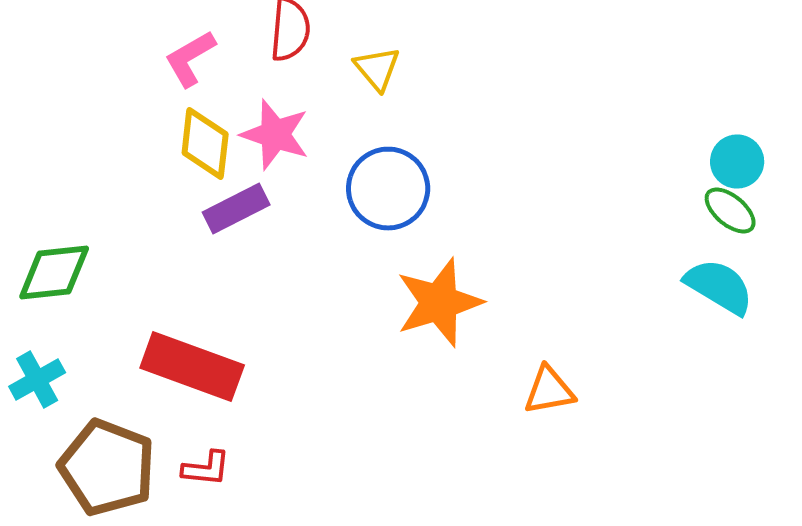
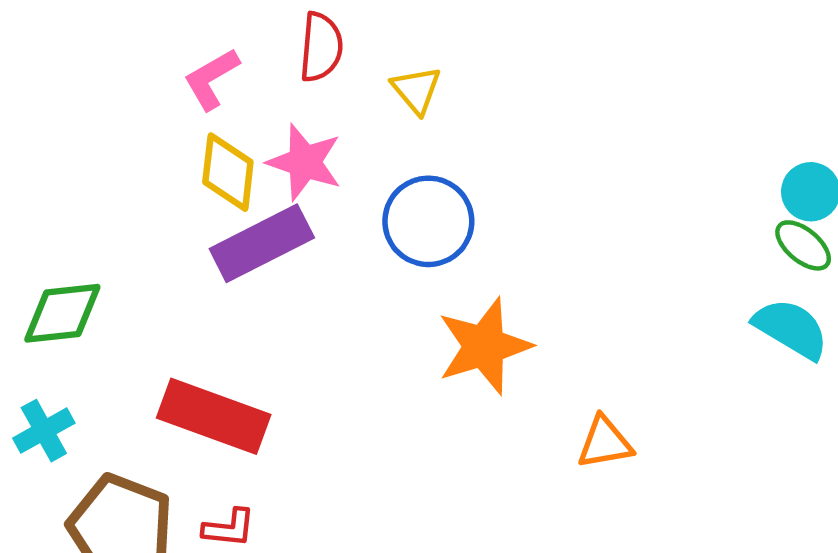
purple rectangle: (236, 208) -> (262, 243), size x1.4

